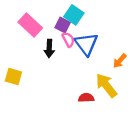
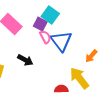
black arrow: (49, 48) -> (25, 60), moved, turned -63

